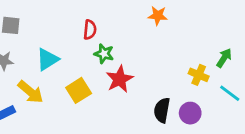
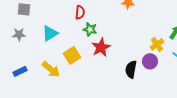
yellow cross: (199, 75) -> (157, 44), turned 32
yellow arrow: (30, 92) -> (51, 69), moved
purple circle: (190, 113) -> (150, 61), moved

